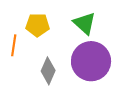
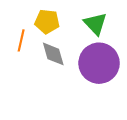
gray diamond: (48, 71) -> (53, 54), moved, turned -44

